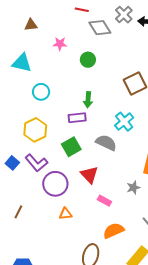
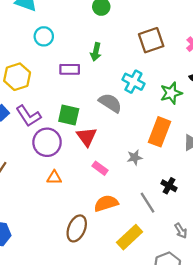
purple rectangle: (77, 118) -> (70, 69), moved
cyan cross: (124, 122) -> (133, 82), turned -30
yellow hexagon: (35, 130) -> (17, 77), moved
green square: (71, 147) -> (69, 115), moved, turned 36

